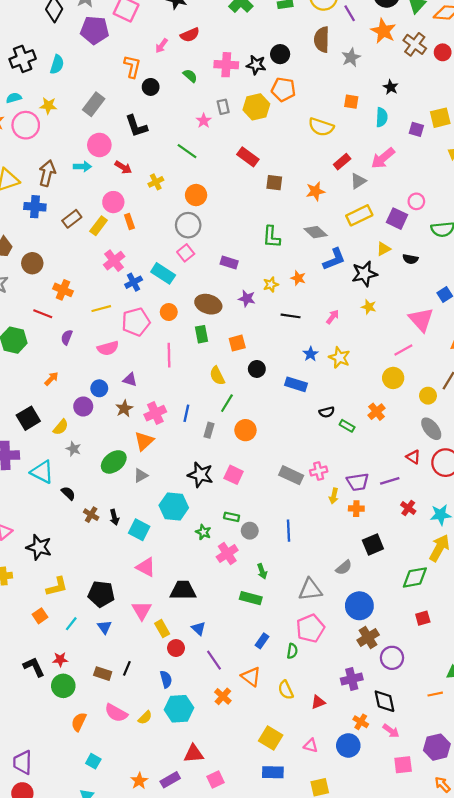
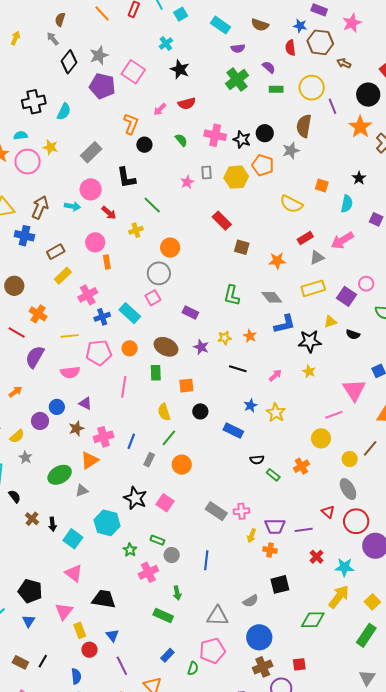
gray star: (351, 57) -> (291, 151), moved
green line: (187, 151) -> (152, 205), moved
yellow rectangle: (99, 226) -> (63, 276), moved
purple semicircle: (67, 337) -> (35, 357), size x1.6
red square: (423, 618) -> (299, 664), moved

